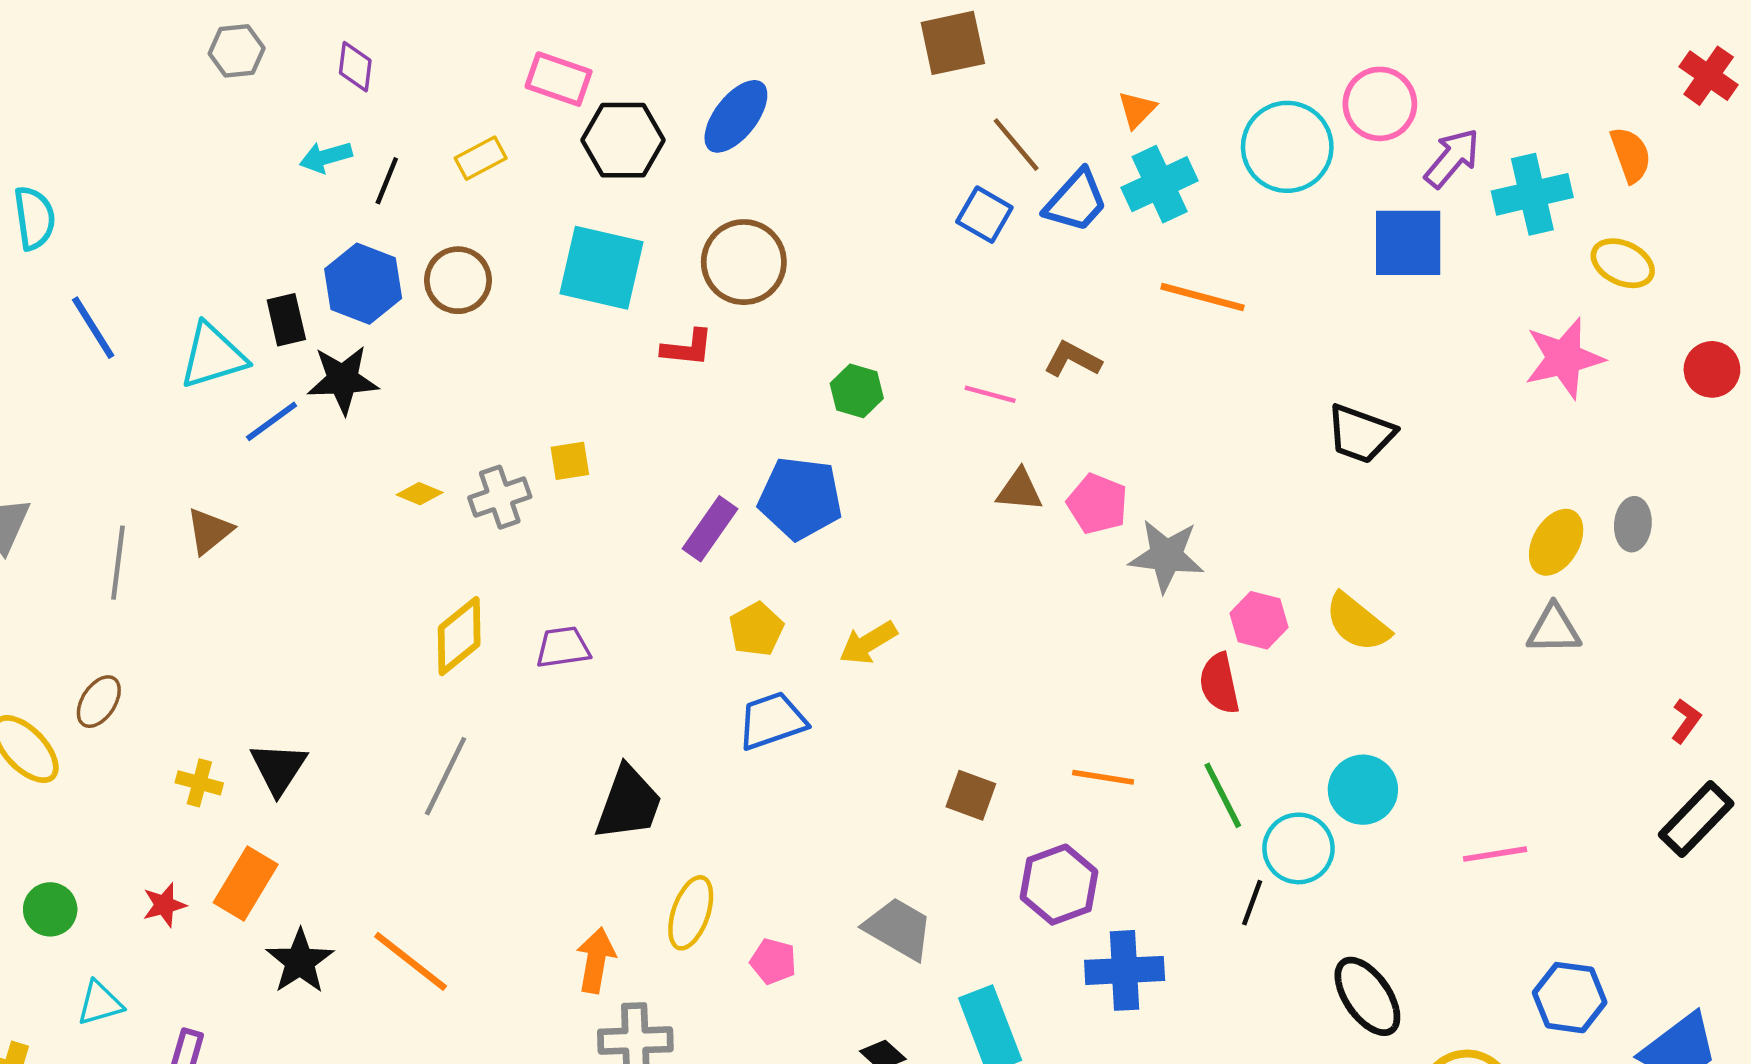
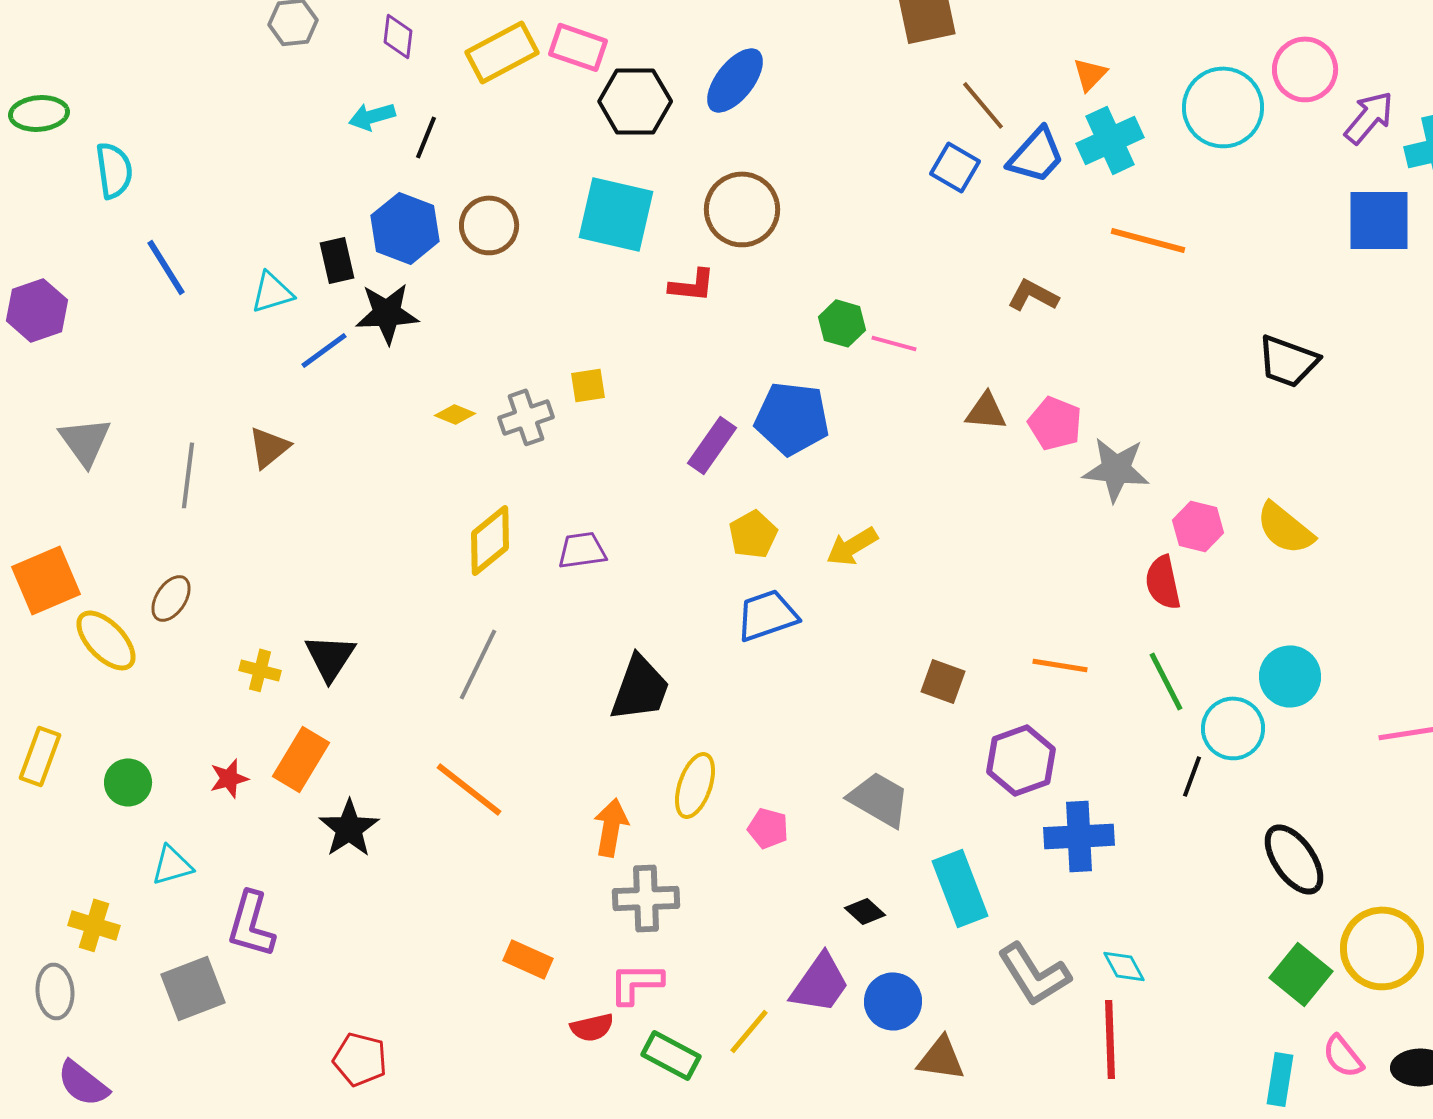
yellow rectangle: (481, 158) -> (502, 52), moved, size x1.6
blue square: (1408, 243) -> (1379, 220), moved
cyan triangle: (213, 356) -> (272, 292), size x0.7
pink line: (990, 394) -> (894, 343), moved
orange line: (411, 961) -> (469, 789), moved

